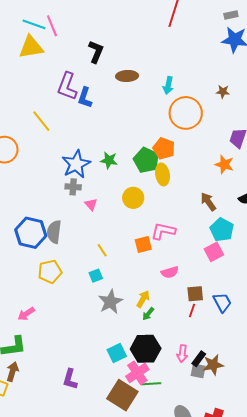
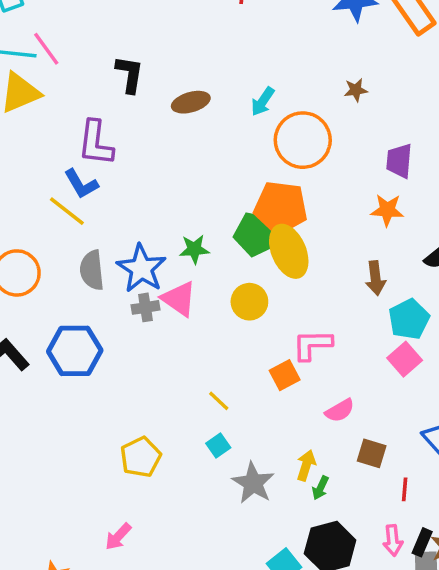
cyan arrow: (168, 85) -> (263, 101), turned 36
blue L-shape: (85, 98) -> (81, 184), moved, turned -35
orange pentagon: (164, 148) -> (281, 208), size x1.4
yellow ellipse: (162, 174) -> (289, 251), size x1.4
brown arrow: (208, 202) -> (376, 278), turned -138
pink triangle: (91, 204) -> (179, 299), moved, size x1.6
cyan pentagon: (222, 230) -> (409, 319), turned 30
gray semicircle: (54, 232) -> (92, 270), moved
blue hexagon: (31, 233) -> (75, 351), moved
brown square: (195, 294) -> (372, 453), moved, turned 36
red line: (192, 310) -> (405, 489), moved

